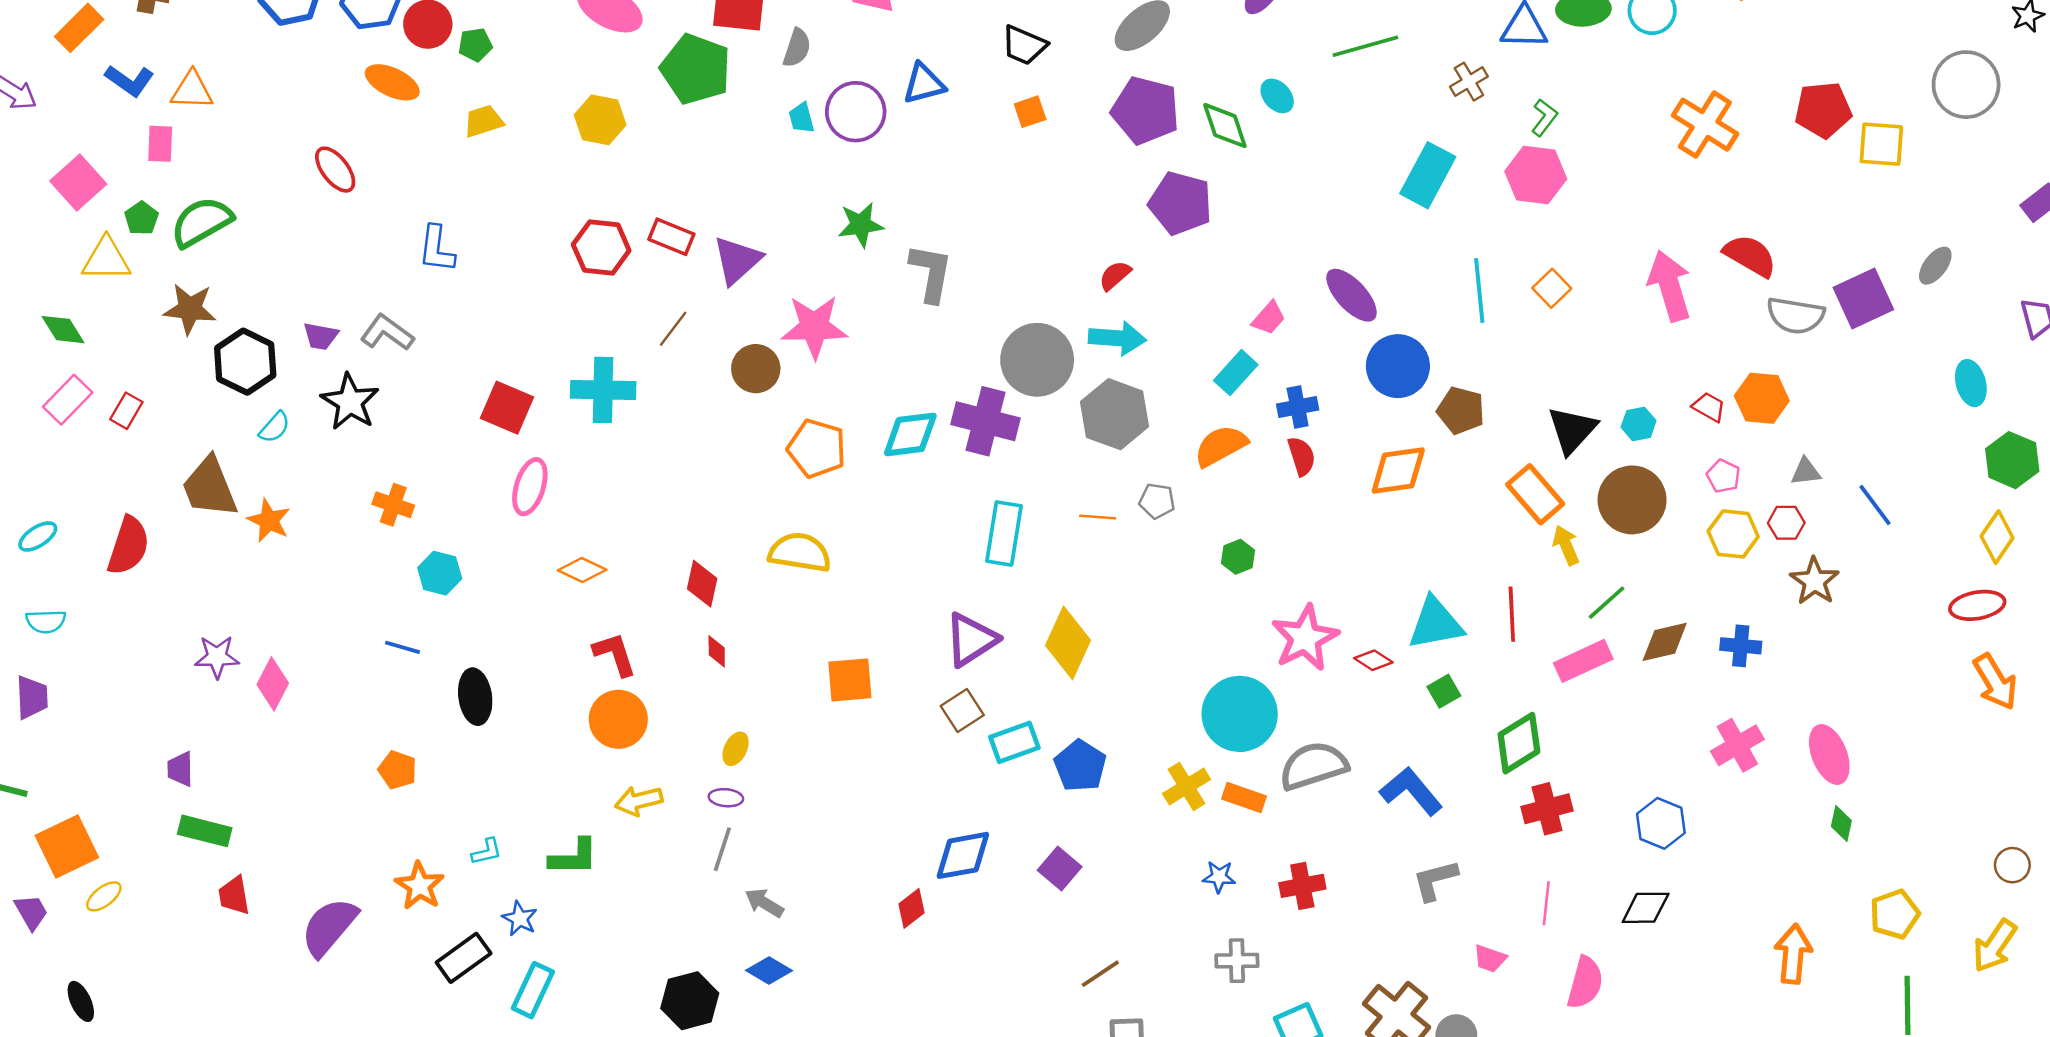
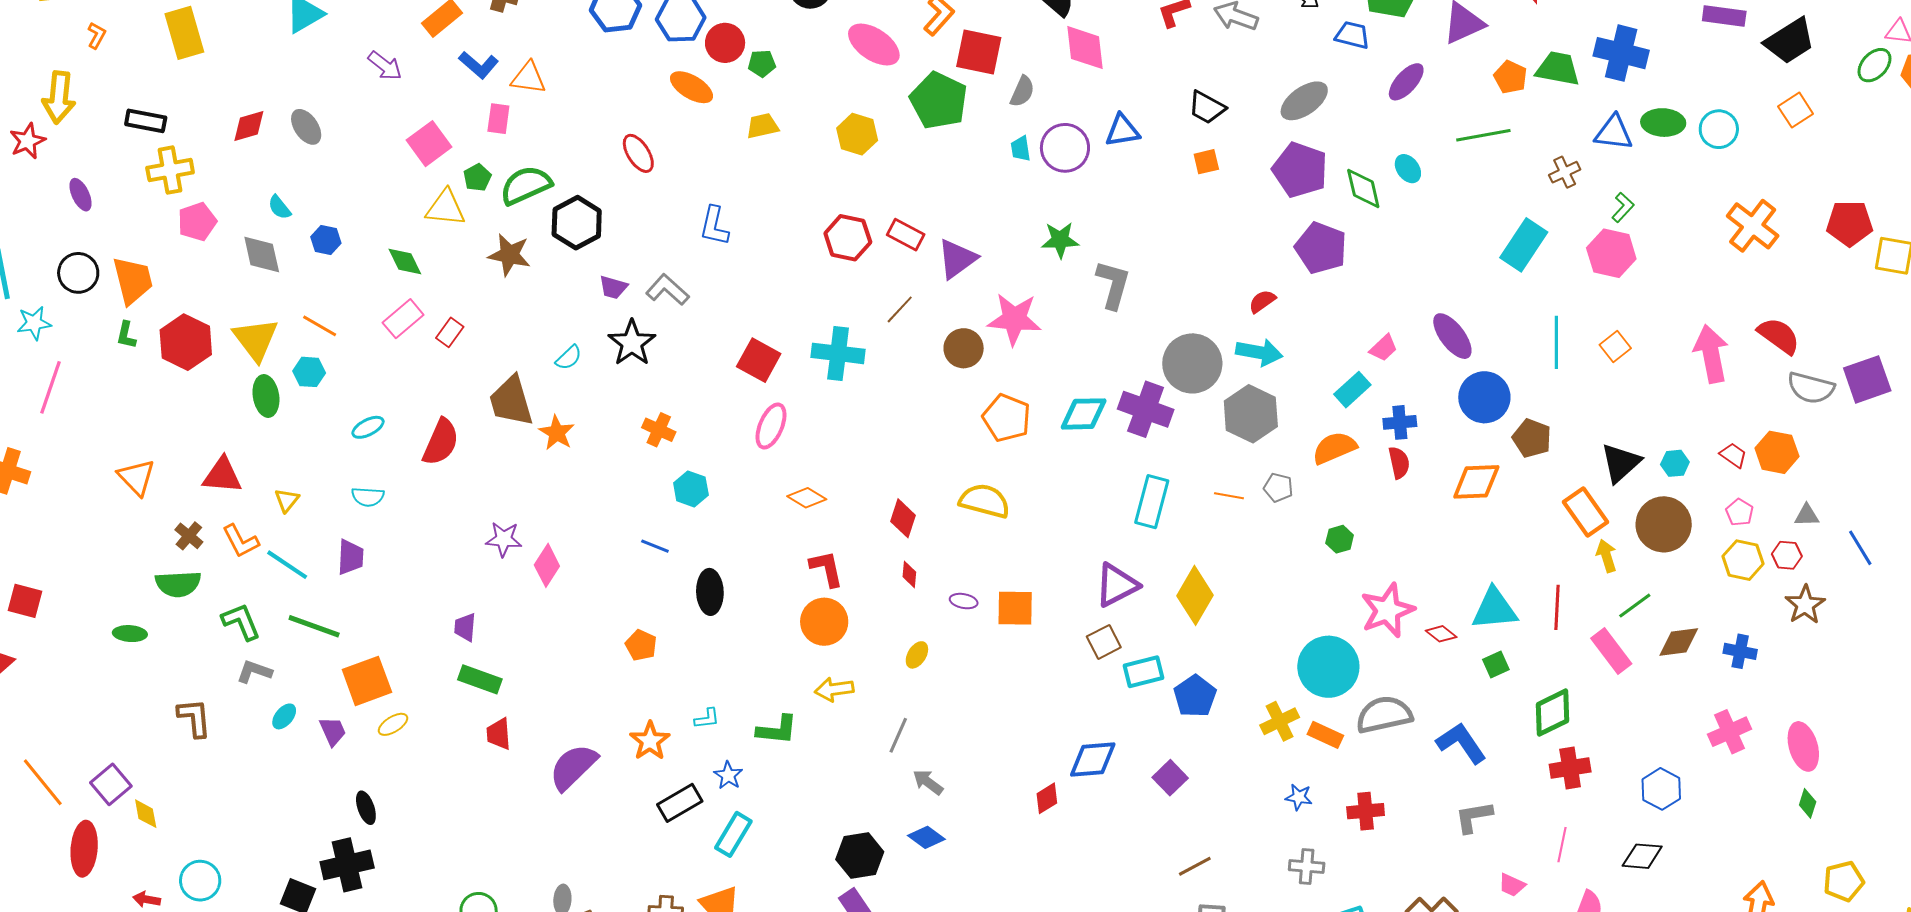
black hexagon: (245, 362) -> (577, 223), moved
pink rectangle: (1583, 661) -> (1611, 651), turned 72
purple ellipse: (726, 798) -> (964, 601), moved

